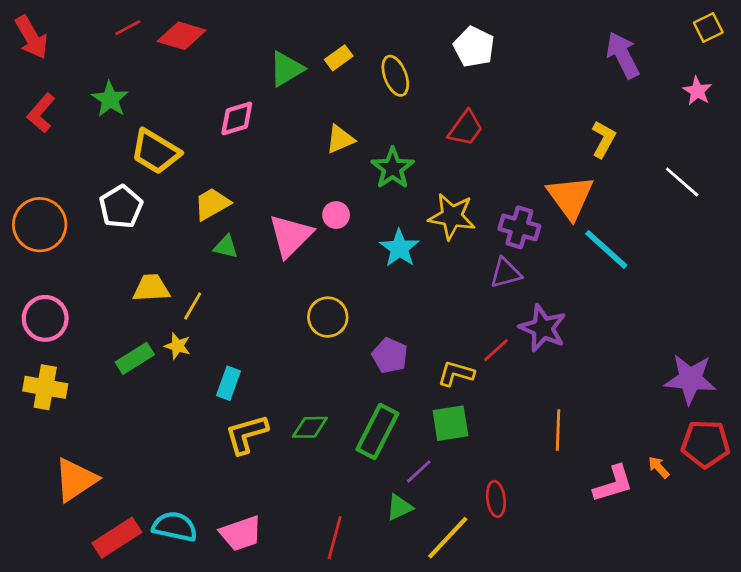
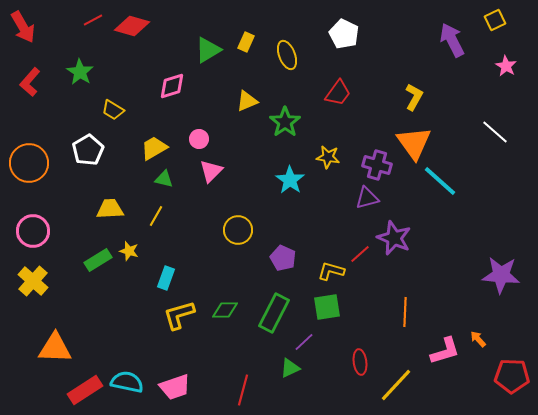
yellow square: (708, 28) -> (495, 20), moved
yellow rectangle: (339, 58) -> (246, 42), turned -30
yellow L-shape: (603, 139) -> (414, 97), moved
yellow trapezoid: (155, 152) -> (113, 110), size x0.6
pink circle: (336, 215) -> (199, 139), moved
yellow star: (452, 216) -> (328, 157), size x0.7
pink triangle: (291, 236) -> (211, 171), size x0.7
yellow line: (193, 306) -> (156, 216), moved
yellow cross: (45, 387) -> (33, 281), turned 32
red pentagon: (705, 444) -> (512, 376), moved
orange triangle: (76, 480) -> (55, 348), turned 36
yellow line: (448, 538) -> (396, 385), moved

